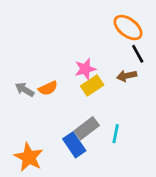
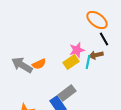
pink star: (85, 69) -> (77, 50), moved
gray arrow: (25, 90) -> (22, 65), size x1.5
cyan line: (116, 134) -> (88, 62), moved

